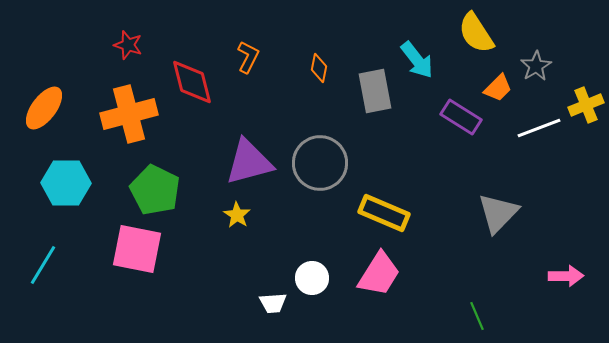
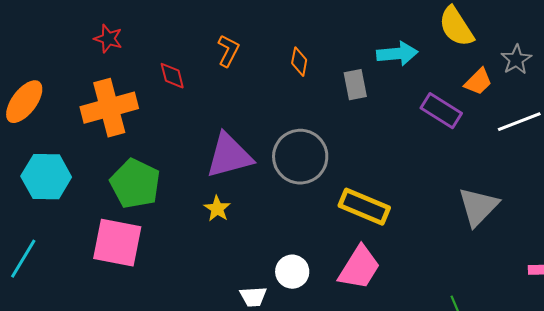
cyan arrow: (417, 60) -> (397, 54), turned -57
red diamond: (192, 82) -> (172, 76), size x0.6
gray rectangle: (375, 91) -> (355, 85), size x0.7

